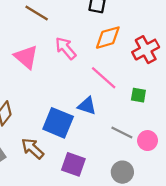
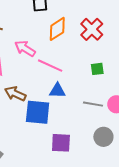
pink line: (104, 78) -> (50, 66), moved
brown arrow: (33, 148) -> (15, 94), moved

